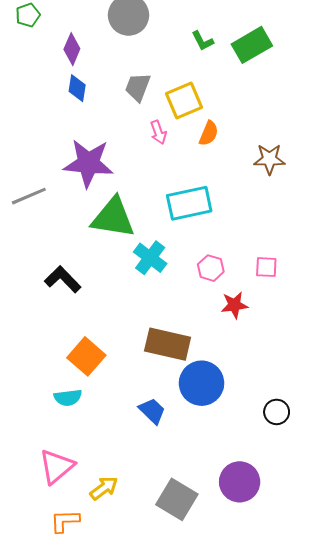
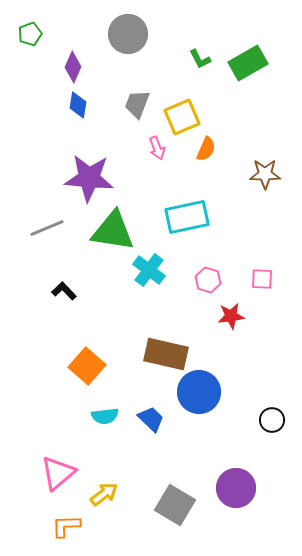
gray line: (29, 196) -> (47, 228), moved
black L-shape: (63, 279) -> (64, 291), size x0.7
cyan semicircle: (68, 398) -> (105, 416), moved

